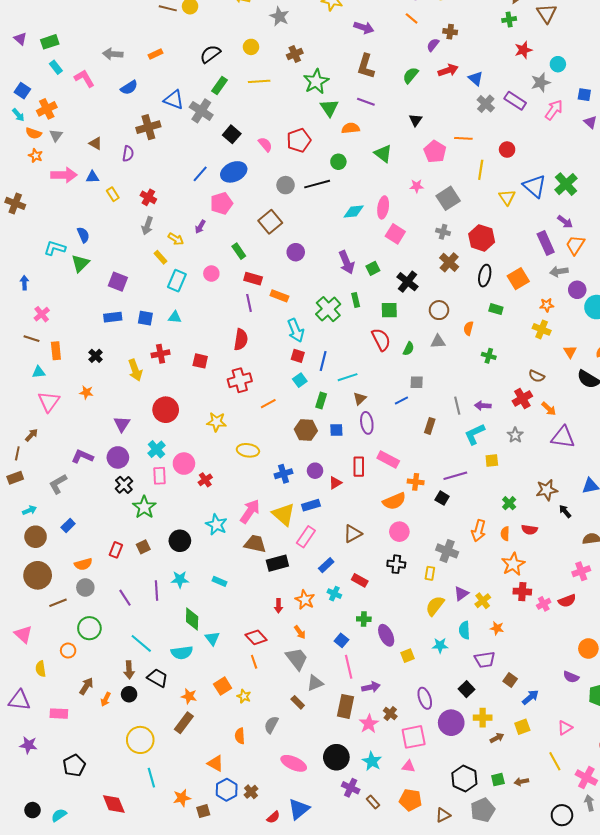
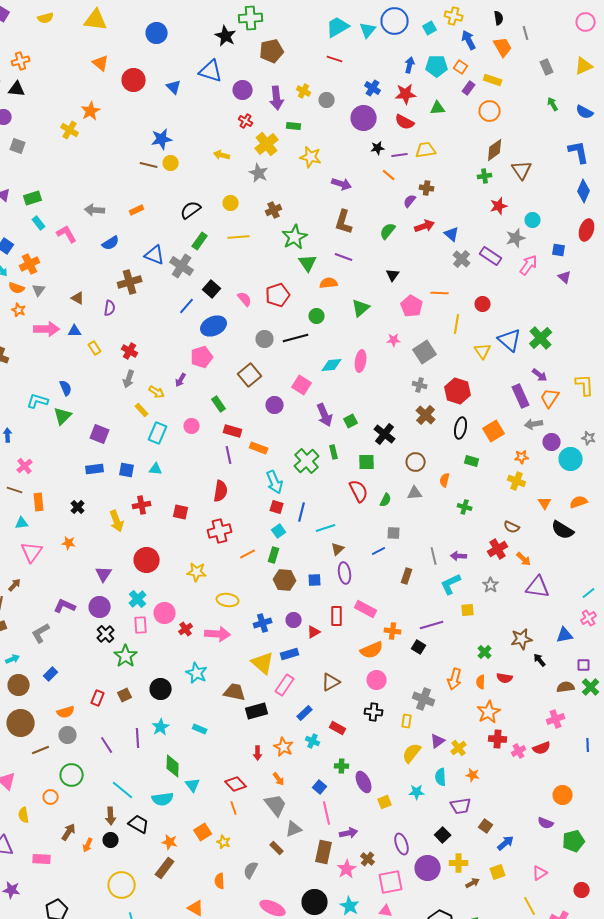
green triangle: (383, 154) -> (361, 308), turned 42
blue line: (200, 174) -> (187, 306), moved
pink square: (395, 234) -> (302, 385), moved
green rectangle: (321, 401) -> (274, 555), moved
pink arrow: (250, 511) -> (218, 634), moved, turned 60
cyan star: (180, 579) -> (161, 727), turned -30

